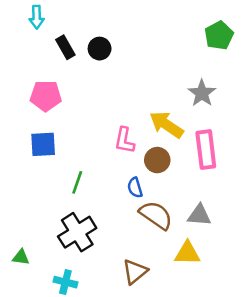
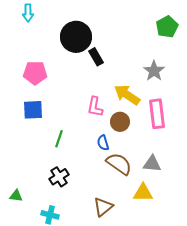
black rectangle: (65, 47) -> (96, 57), moved
black circle: (100, 49) -> (76, 37), size x1.8
black cross: (77, 232) -> (59, 177), size x0.7

